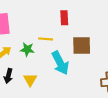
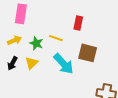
cyan arrow: (60, 63) -> (64, 64), turned -30
yellow triangle: (30, 80) -> (32, 63), moved

